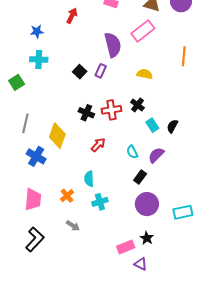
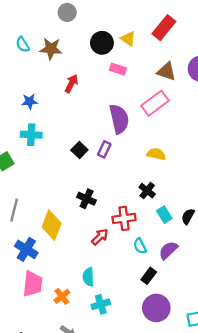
red cross: (111, 110) -> (124, 218), moved
pink trapezoid: (33, 199) -> (33, 284), moved

